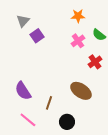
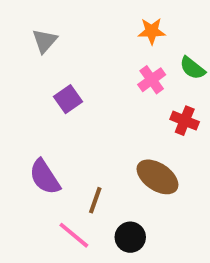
purple square: (37, 36) -> (68, 99), moved
red cross: (95, 62) -> (185, 121), turned -32
pink line: (28, 120) -> (74, 235), moved

